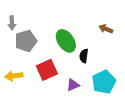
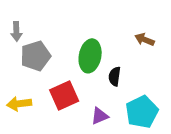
green ellipse: (66, 41) -> (90, 56), turned 45

